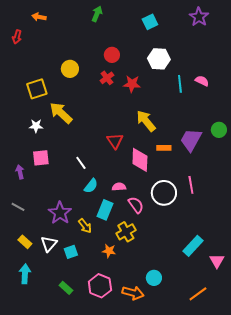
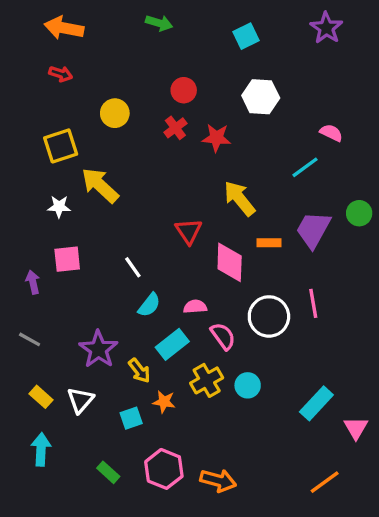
green arrow: (97, 14) -> (159, 23), turned 84
orange arrow: (39, 17) -> (64, 28), size x1.6
red arrow: (17, 37) -> (61, 74), moved, turned -88
cyan line: (180, 84) -> (305, 167), moved, turned 60
cyan rectangle: (105, 210) -> (172, 344), turned 30
orange star: (109, 251) -> (164, 402), moved
cyan square: (71, 252) -> (131, 418), moved
cyan circle: (154, 278) -> (248, 385), moved

